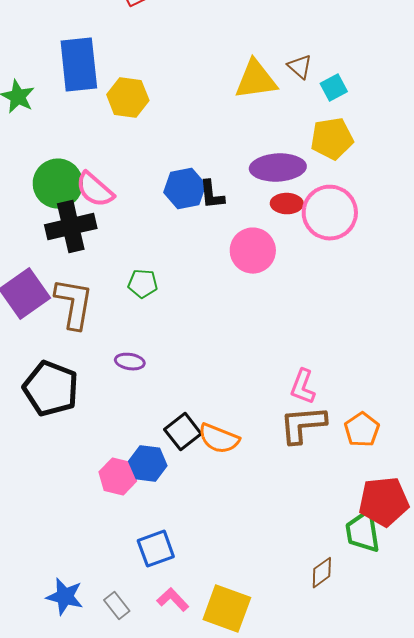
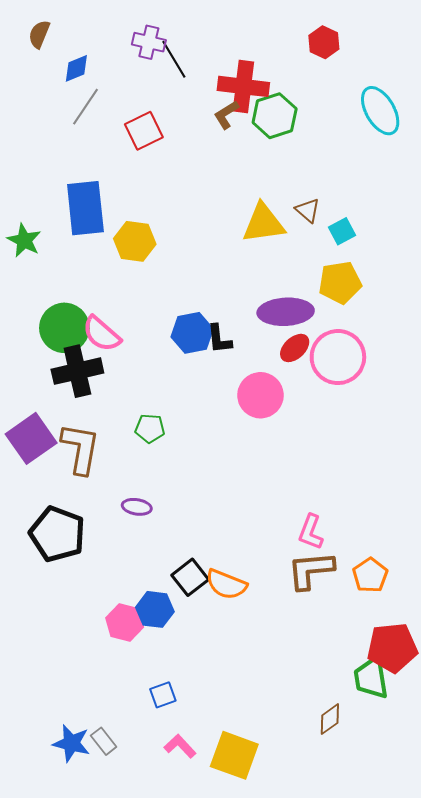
red ellipse: (287, 204) -> (295, 348), turned -44
blue square: (156, 549) -> (163, 695), size x0.7
gray rectangle: (117, 606) -> (104, 741), moved

